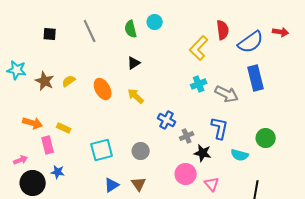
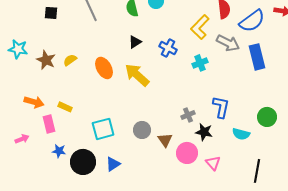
gray arrow: (227, 94) -> (228, 43), moved
yellow arrow: (136, 96) -> (137, 75), size x1.5
blue cross: (167, 120) -> (168, 48), moved
black circle: (33, 183) -> (83, 162), moved
brown triangle: (139, 184) -> (165, 140), moved

